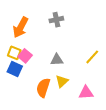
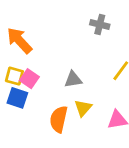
gray cross: (56, 20) -> (100, 24), moved, turned 32
orange arrow: (21, 27) -> (19, 40), turned 115

